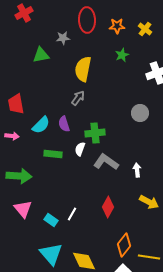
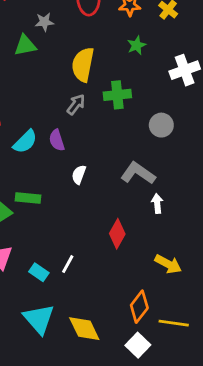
gray star: (63, 38) -> (44, 22), moved
green cross: (95, 133) -> (117, 95), moved
green rectangle: (53, 154) -> (28, 198), moved
gray L-shape: (106, 162) -> (138, 173), moved
yellow arrow: (149, 202) -> (168, 264), moved
red diamond: (108, 207) -> (117, 234), moved

